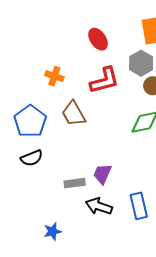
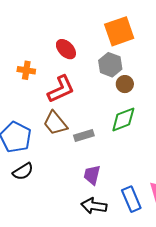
orange cross: (54, 76) -> (26, 70), moved
red L-shape: (105, 80) -> (61, 89), moved
gray rectangle: (75, 183) -> (84, 136), moved

